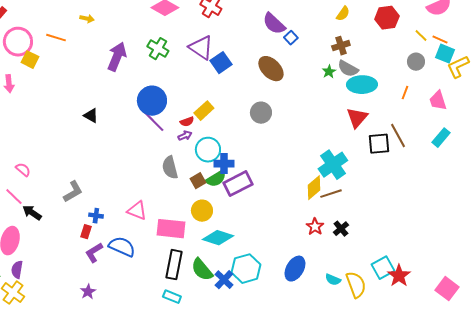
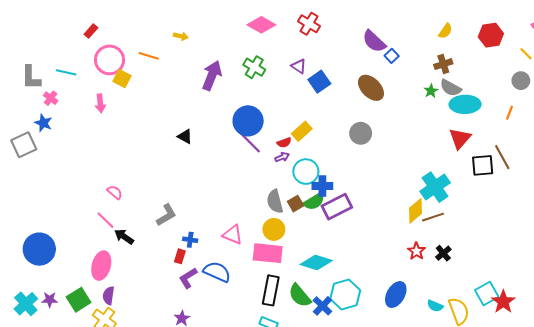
purple triangle: (201, 48) -> (299, 66), size x0.6
gray semicircle: (170, 168) -> (275, 202), moved
yellow circle: (202, 211) -> (274, 229), moved

